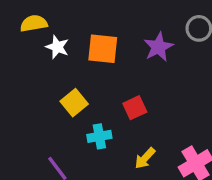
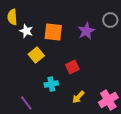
yellow semicircle: (34, 23) -> (12, 17), turned -84
yellow square: (74, 103) -> (36, 55), moved

